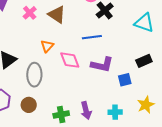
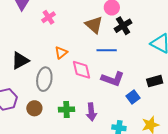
brown triangle: (57, 15) -> (94, 25), moved
blue square: (125, 80) -> (133, 97), turned -32
purple arrow: (86, 110) -> (91, 112), moved
green cross: (61, 114) -> (66, 109), moved

